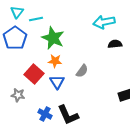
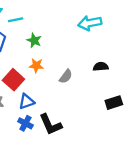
green star: (53, 38) -> (34, 40), size x0.6
black semicircle: (115, 44) -> (101, 67), moved
blue triangle: (57, 82) -> (27, 102), moved, turned 42

